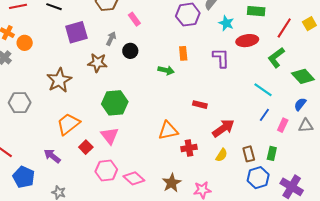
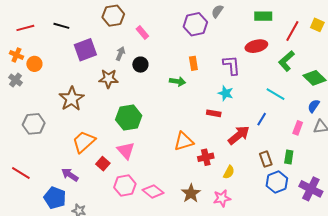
cyan star: (226, 23) -> (226, 93), moved
yellow square: (309, 24) -> (317, 25), turned -32
blue line: (264, 115) -> (262, 119), moved
yellow semicircle: (222, 155) -> (229, 172), moved
blue pentagon: (24, 177) -> (55, 198), moved

